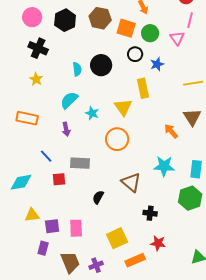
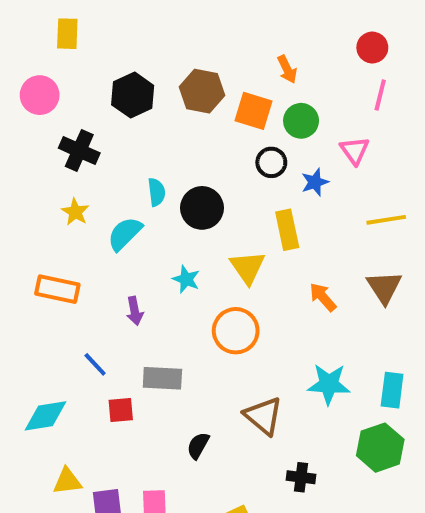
pink circle: (32, 17) -> (40, 95), moved
pink triangle: (177, 38) -> (354, 151), moved
black circle: (101, 65) -> (202, 208), moved
cyan semicircle: (69, 100) -> (125, 234), moved
orange arrow: (171, 131) -> (323, 297), moved

